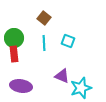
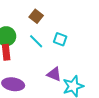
cyan line: (44, 43) -> (36, 41), turned -42

